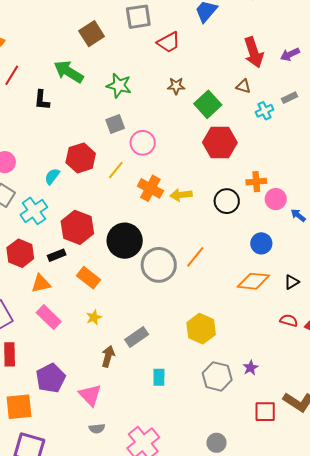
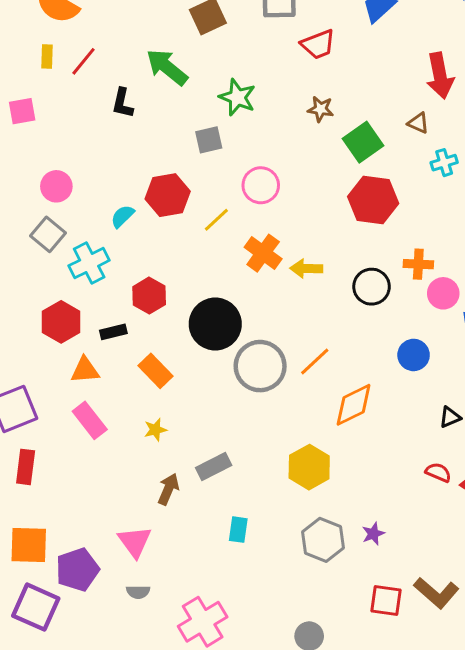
gray square: (115, 124) -> (209, 140), moved
red hexagon: (77, 227) -> (149, 296), size x0.7
orange diamond: (253, 281) -> (354, 405), moved, turned -40
purple pentagon: (51, 378) -> (77, 570), moved

